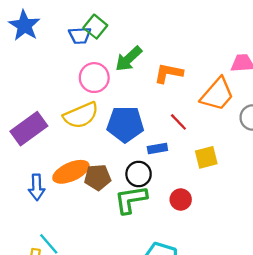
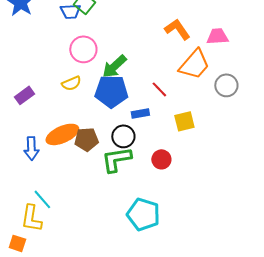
green arrow: (129, 59) -> (114, 66), moved
orange L-shape: (168, 73) -> (177, 29), moved, turned 44
yellow semicircle: (81, 115) -> (71, 83), size x0.6
purple rectangle: (29, 129) -> (24, 95), size x0.6

